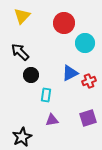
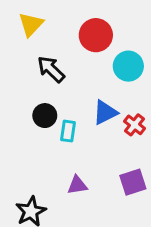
black arrow: (20, 52) -> (51, 69), moved
red cross: (89, 81) -> (134, 125), turned -32
cyan rectangle: (46, 95) -> (68, 131), moved

